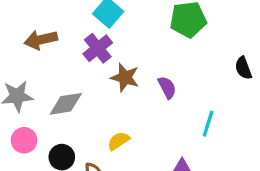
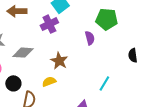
brown star: (125, 78) -> (59, 61), moved
purple semicircle: (167, 87) -> (90, 38), moved

